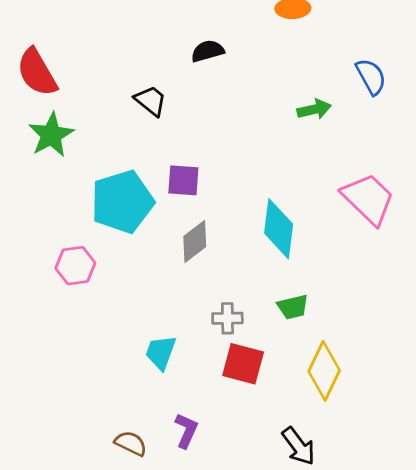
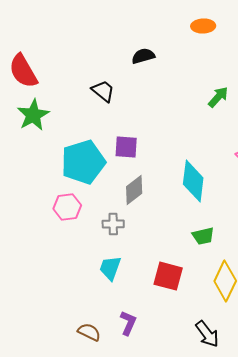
green arrow: (314, 109) -> (218, 97), turned -35
pink hexagon: (75, 266) -> (67, 207), moved
gray cross: (227, 318) -> (113, 224), moved

